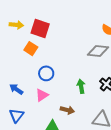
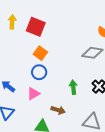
yellow arrow: (16, 25) -> (12, 22), turned -96
orange square: (31, 49) -> (40, 53), moved

